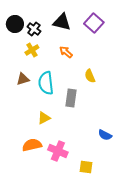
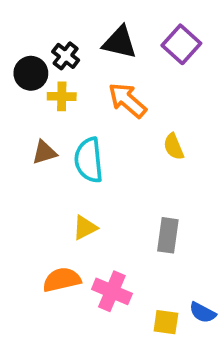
black circle: (15, 24) -> (31, 73), moved
yellow cross: (32, 50) -> (62, 96), turned 32
orange arrow: (66, 52) -> (127, 100), size x1.5
gray rectangle: (71, 98) -> (168, 235), moved
blue semicircle: (105, 135) -> (203, 313), moved

